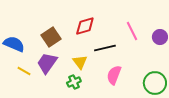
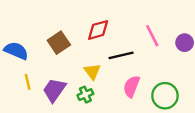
purple trapezoid: (47, 63) -> (54, 90), moved
yellow line: (24, 71) -> (28, 82), turned 48
green circle: (155, 83) -> (165, 96), moved

